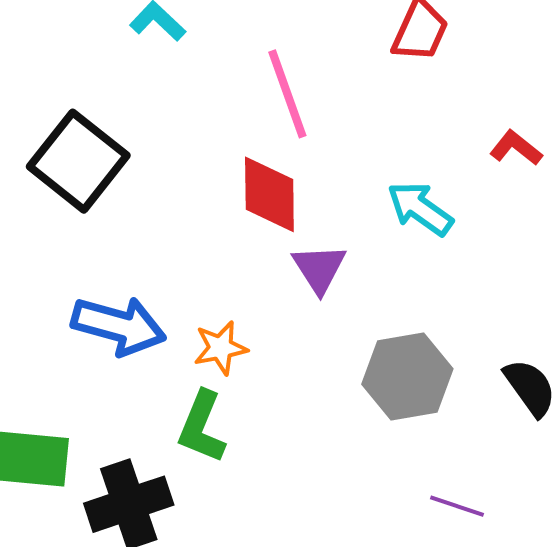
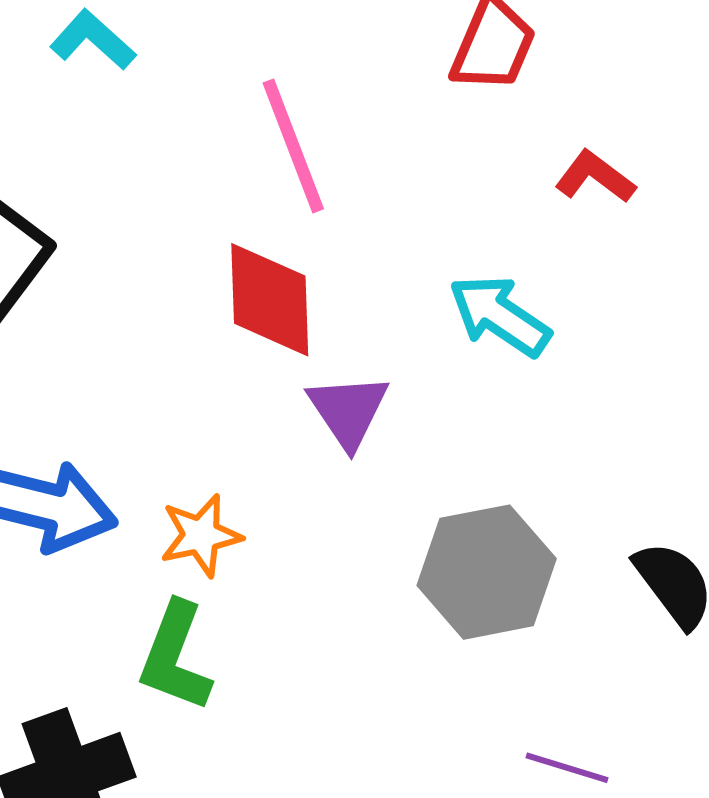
red L-shape: (516, 148) -> (595, 177), moved

